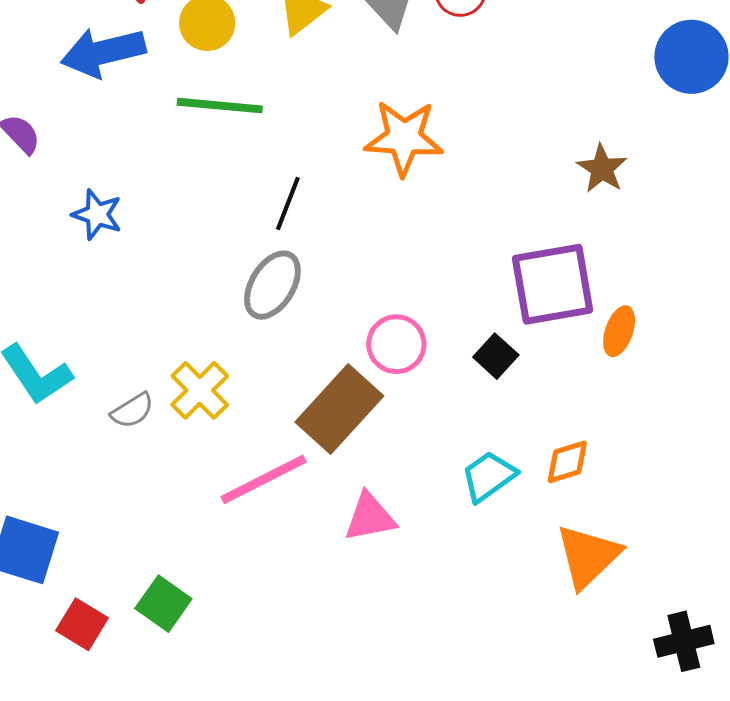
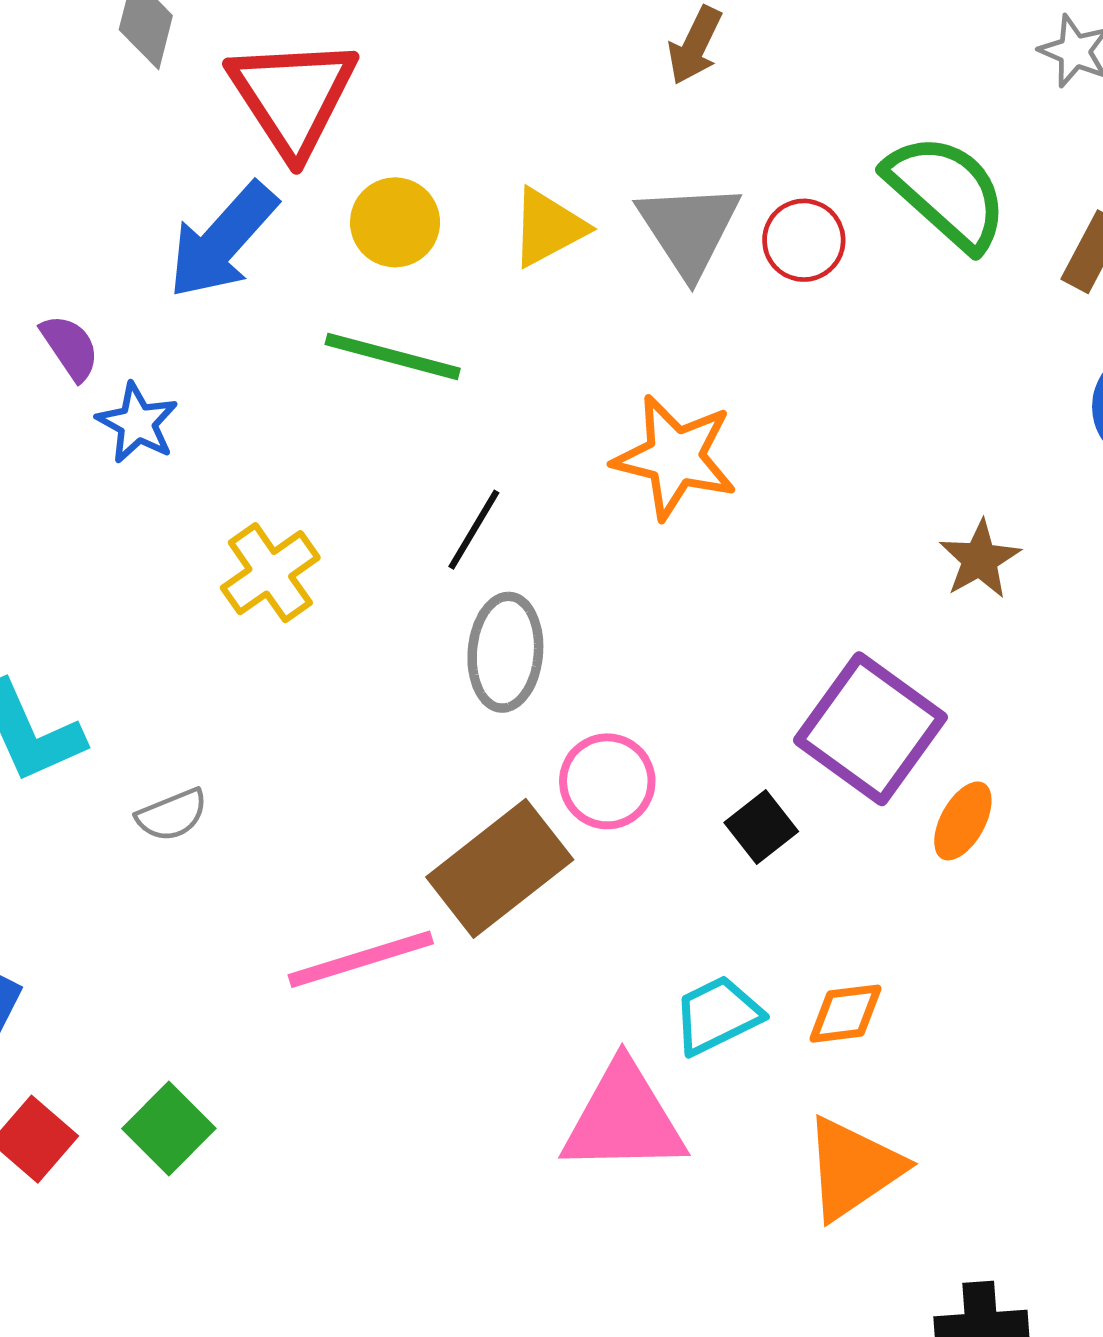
blue arrow: (103, 52) -> (222, 241), turned -44
blue star: (97, 215) -> (137, 423), moved
purple square: (553, 284) -> (870, 729), turned 36
gray ellipse: (272, 285) -> (505, 652), moved, turned -36
yellow cross: (200, 390) -> (270, 573), moved
pink triangle: (370, 517) -> (624, 1119), moved, size x1.5

